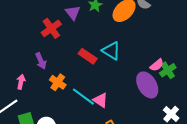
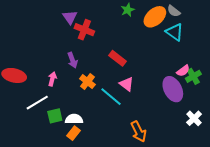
purple triangle: (73, 13) -> (70, 17), moved
red cross: (51, 28) -> (84, 30), turned -36
cyan triangle: (111, 51) -> (175, 32), moved
pink triangle: (100, 100) -> (127, 84), moved

